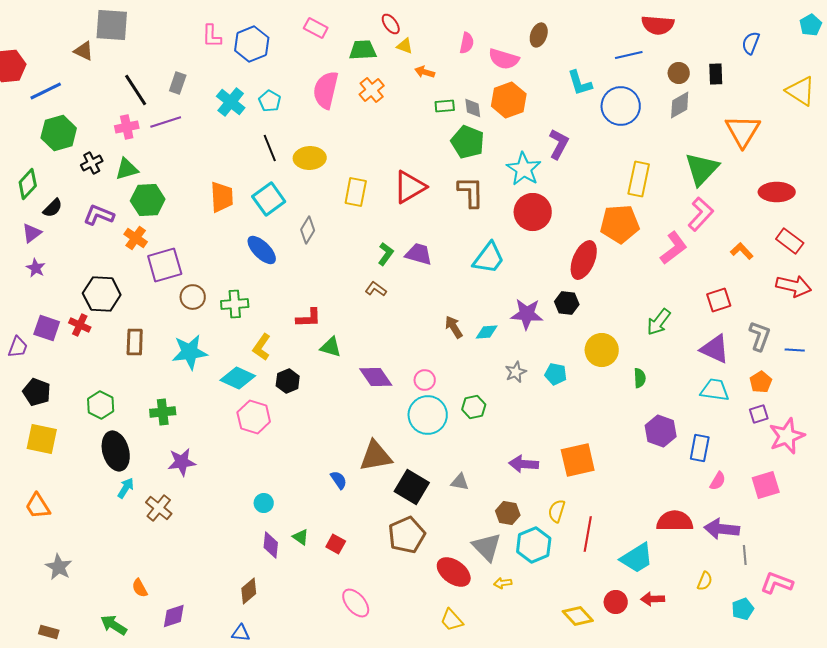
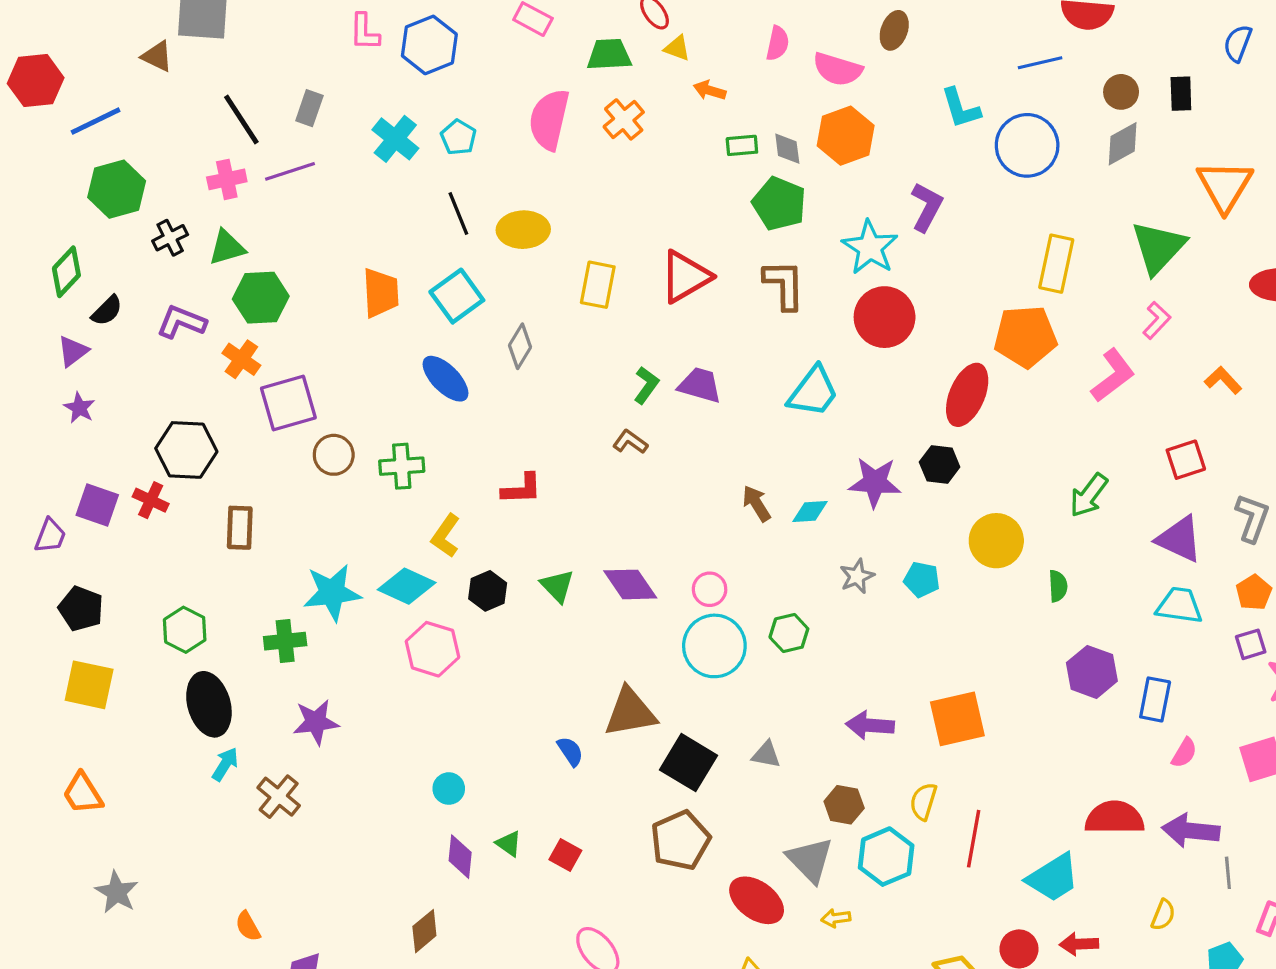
pink L-shape: (701, 214) -> (1157, 320), size x0.7
green triangle: (331, 347) -> (557, 586), moved, turned 30
cyan star: (190, 352) -> (332, 593), moved

